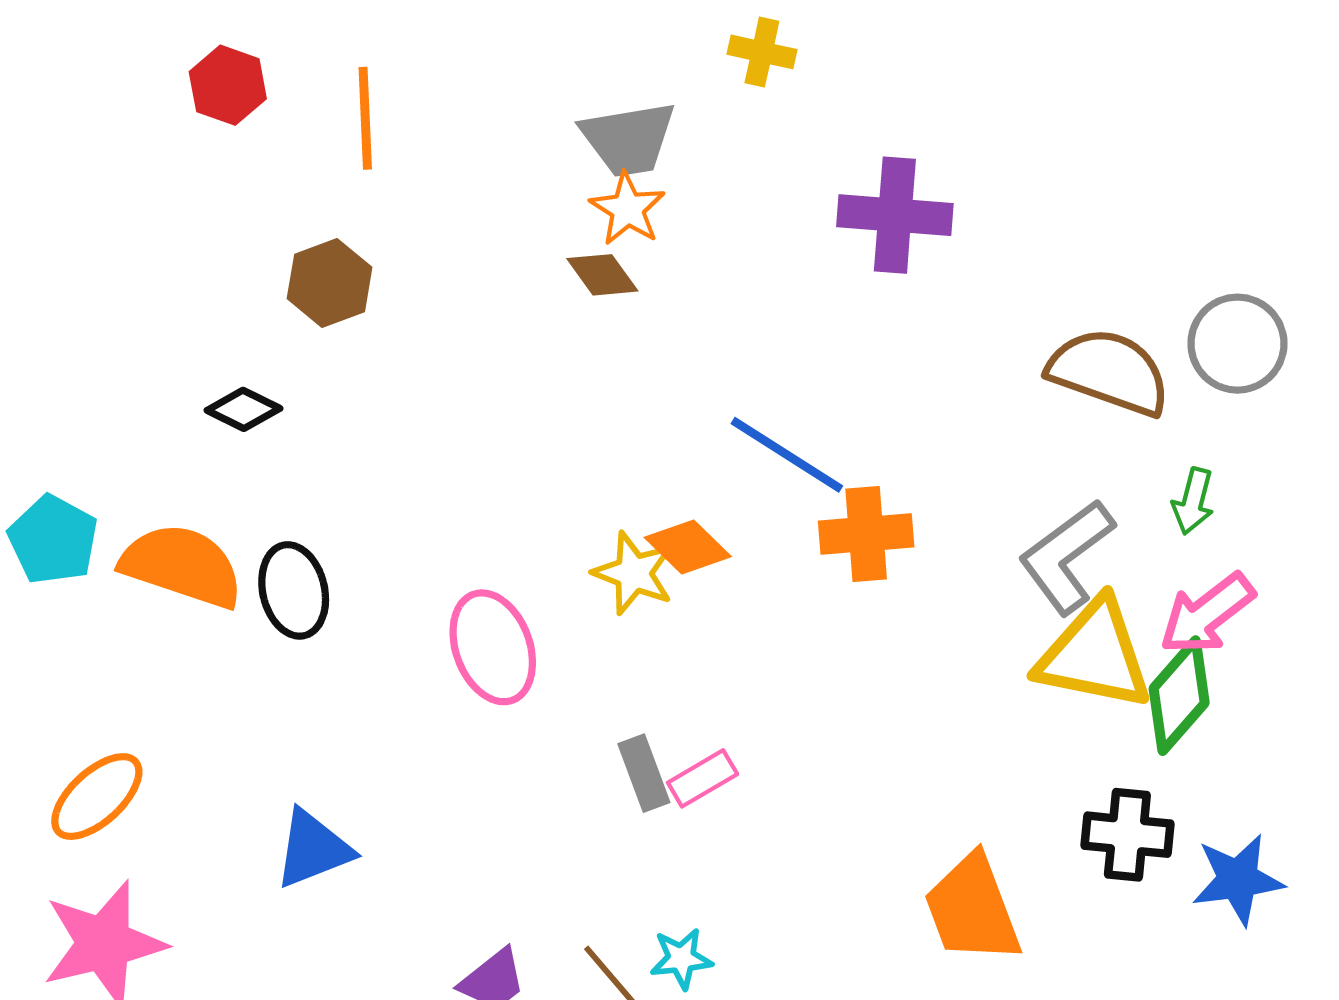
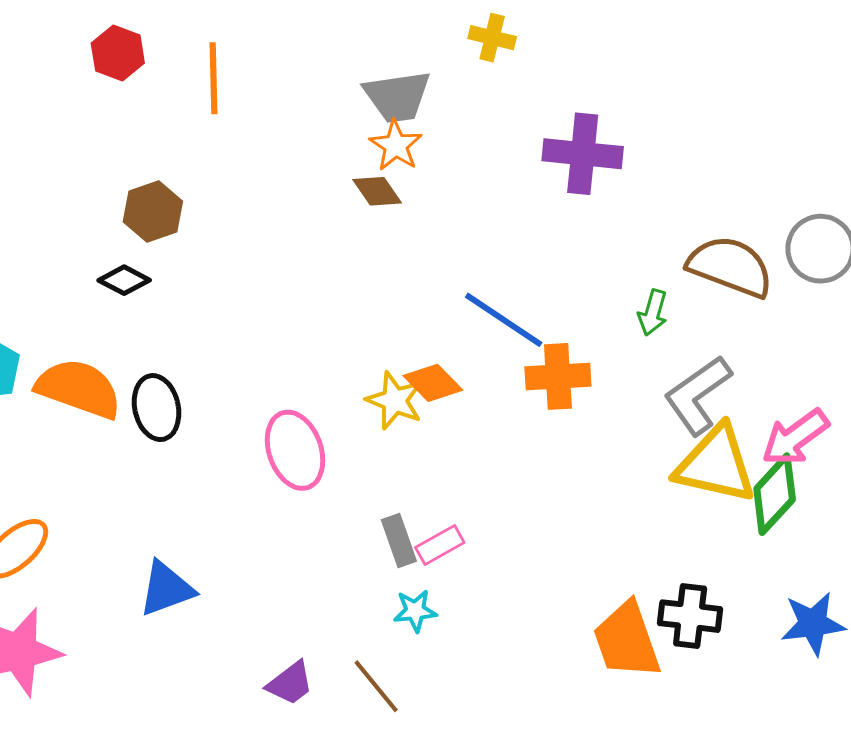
brown hexagon: (330, 283) -> (153, 211), moved
green arrow: (1193, 501) -> (653, 313), moved
black cross: (1127, 835) -> (690, 616), moved
cyan star: (681, 959) -> (415, 611), moved

